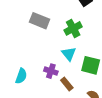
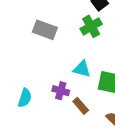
green cross: (73, 28) -> (91, 26), moved
cyan triangle: (69, 54) -> (82, 69), turned -35

